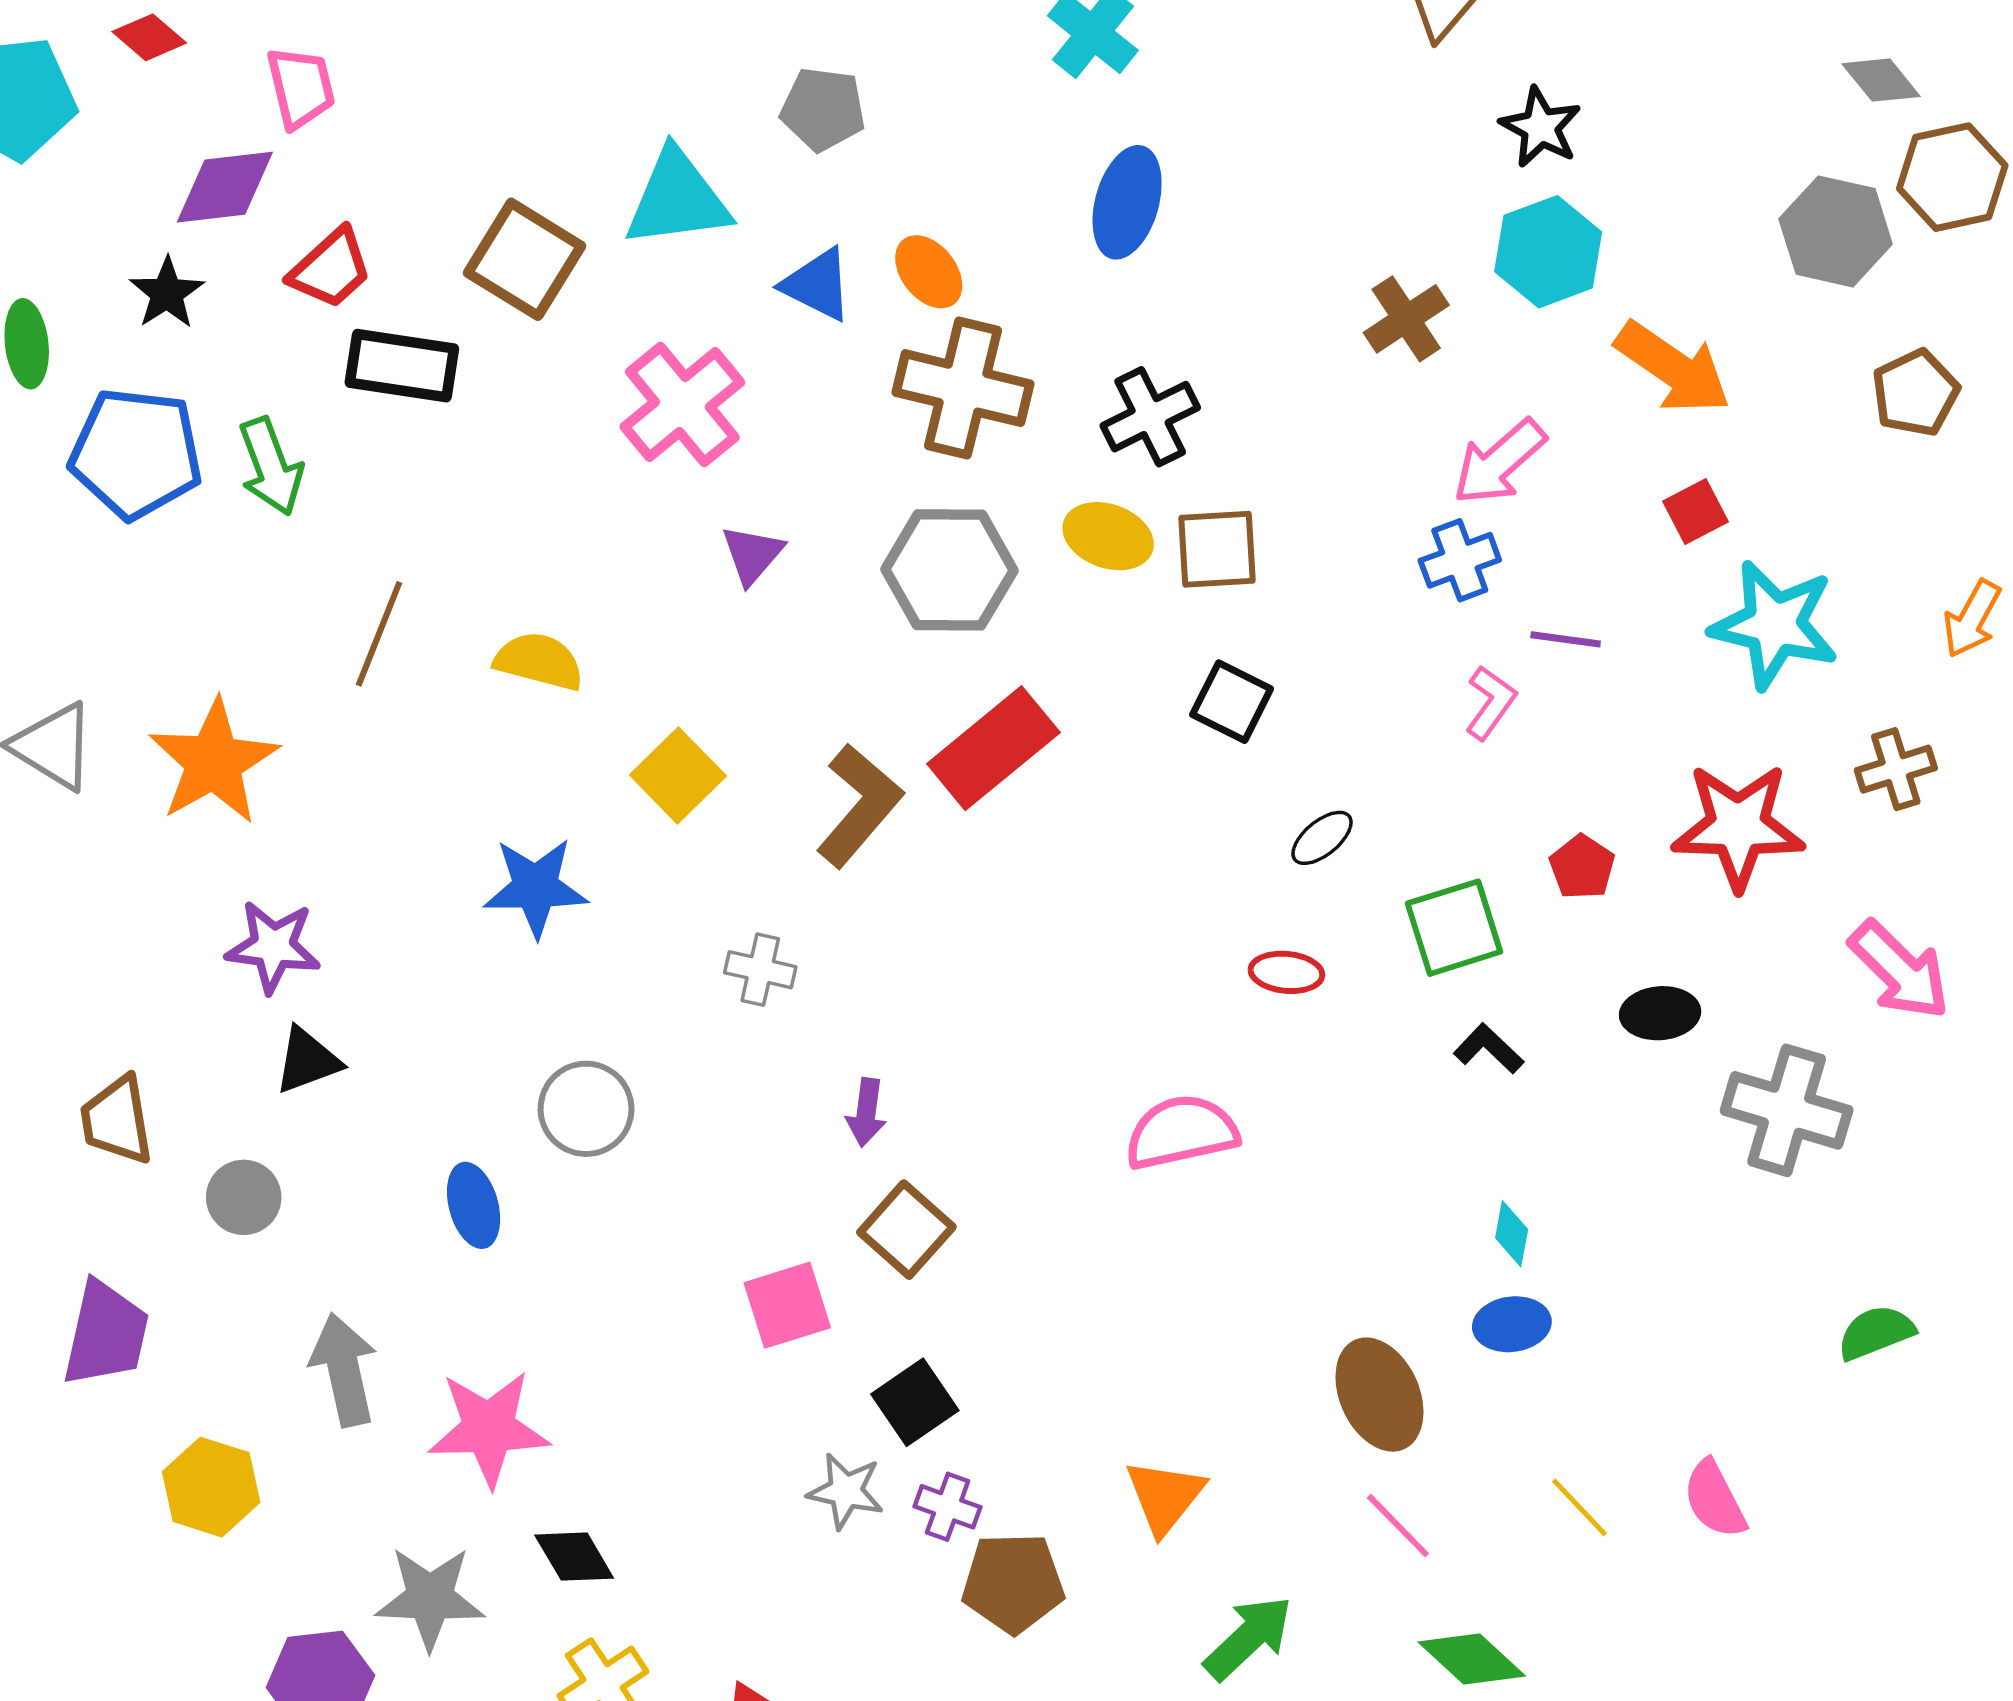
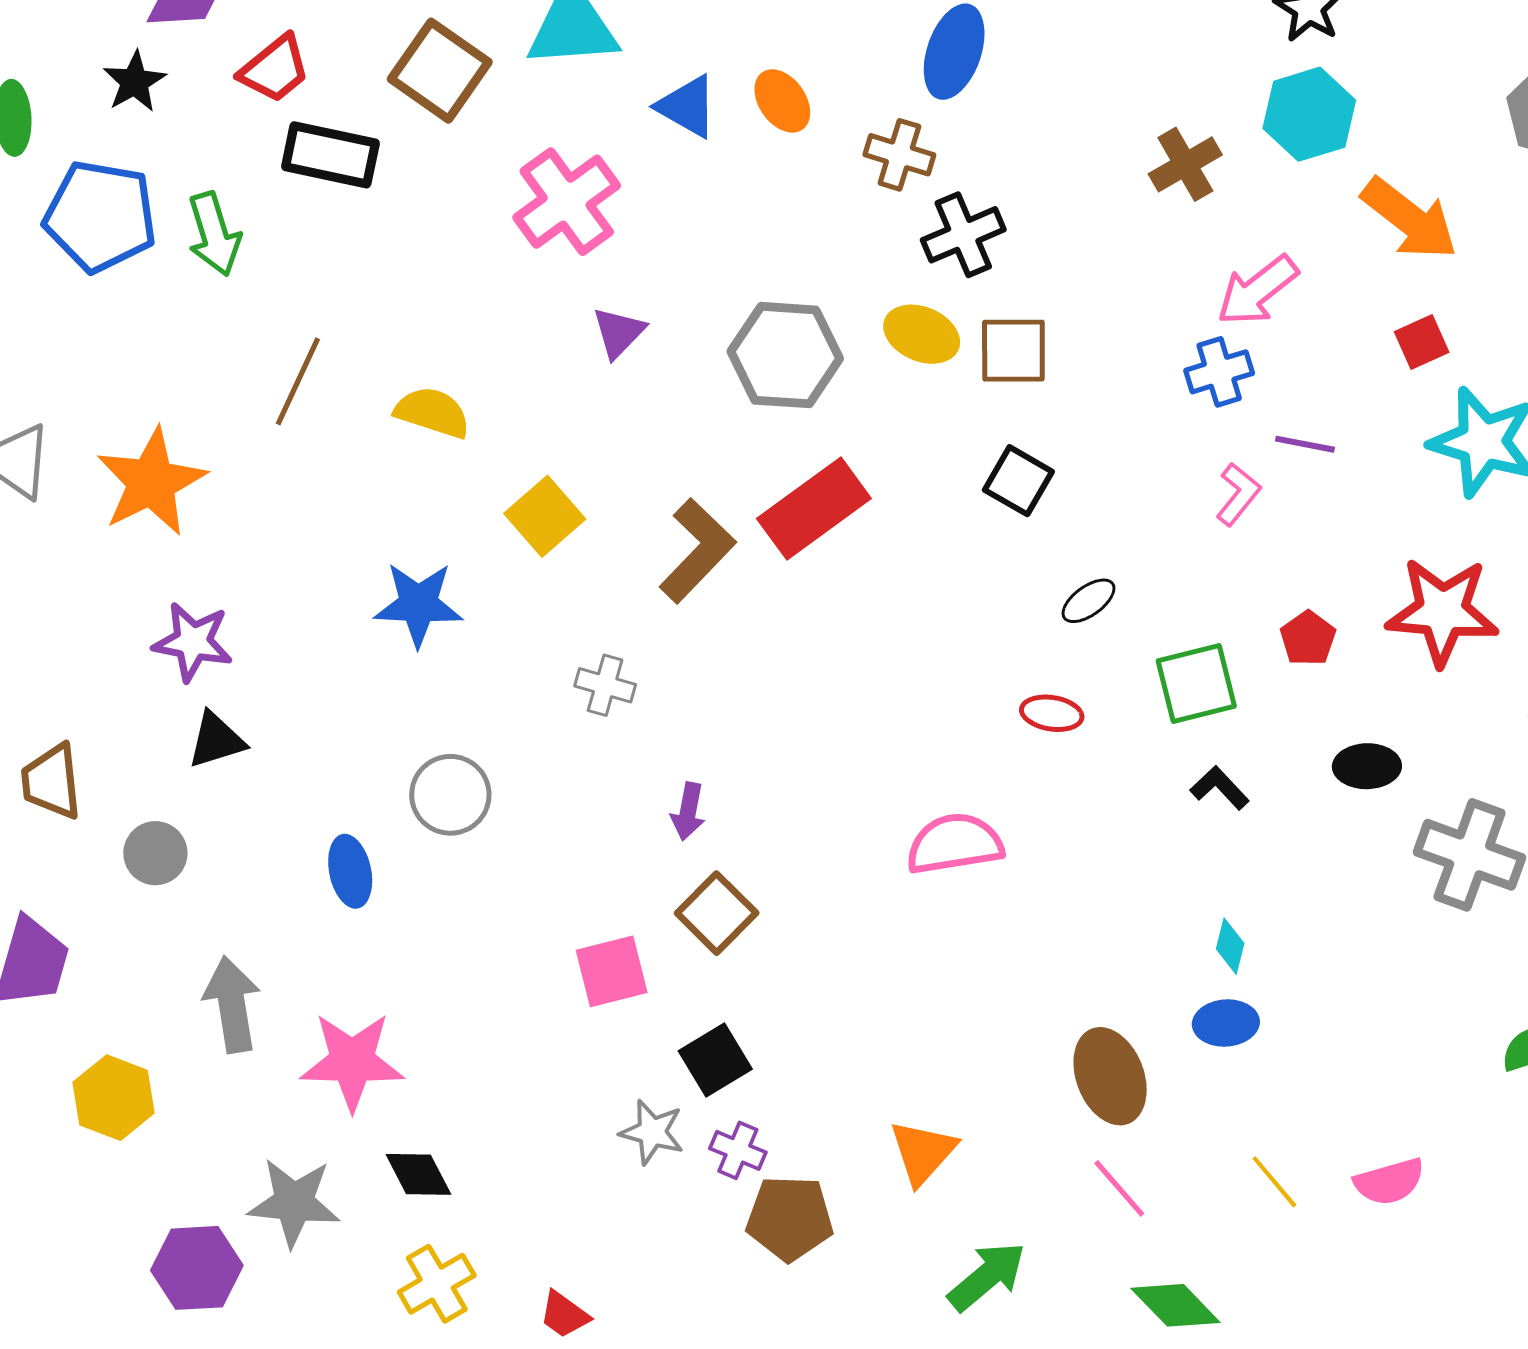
brown cross: (963, 388) -> (899, 155), moved, size x0.6
pink semicircle: (1715, 1499) -> (1389, 1182), turned -82

